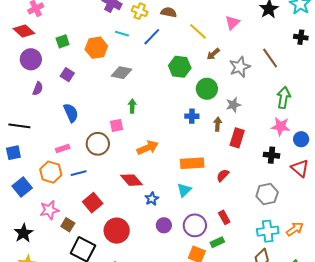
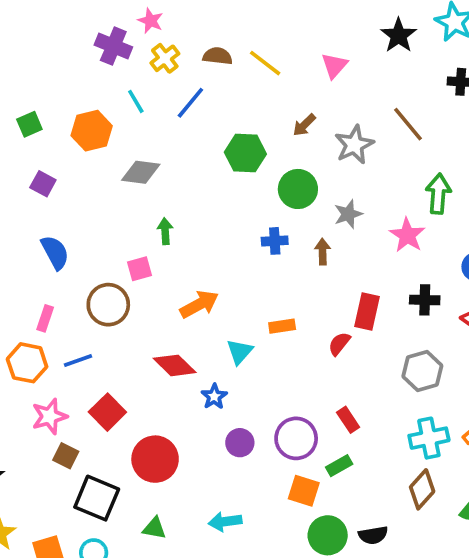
yellow cross: (140, 11) -> (165, 58), turned 35
yellow line: (198, 31) -> (265, 63), moved
cyan line: (122, 34) -> (136, 101), turned 48
pink star: (281, 126) -> (407, 235), moved, turned 30
red rectangle: (237, 138) -> (367, 312), moved
pink rectangle: (63, 149) -> (45, 318), turned -48
orange rectangle: (192, 163) -> (282, 326), size x0.6
cyan triangle: (184, 190) -> (240, 352), moved
pink star: (49, 210) -> (49, 416), moved

